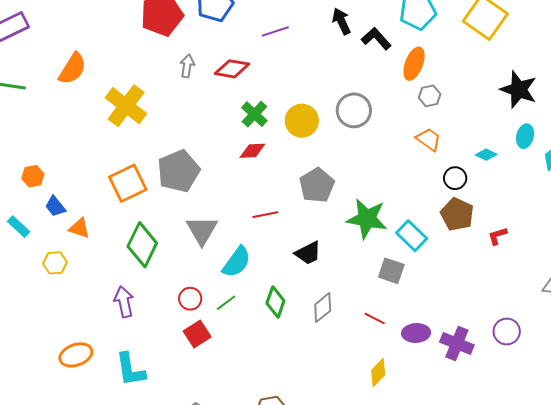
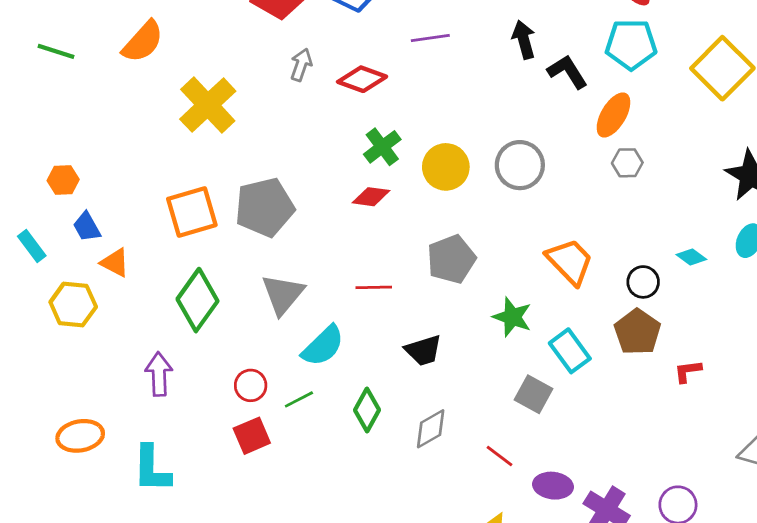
orange trapezoid: (429, 139) -> (570, 262), moved, size x1.4
green star: (367, 219) -> (512, 317), size x0.7
yellow hexagon: (55, 263) -> (73, 305), size x1.4

